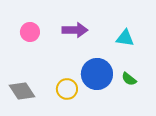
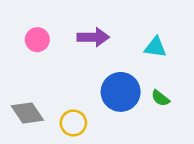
yellow circle: (67, 89) -> (73, 123), moved

